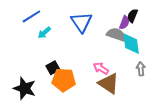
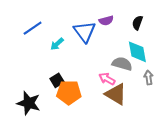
purple semicircle: (124, 23) -> (106, 21), moved, turned 56
cyan arrow: (44, 33) -> (57, 44), moved
gray semicircle: (116, 34) -> (122, 64), moved

